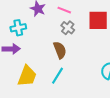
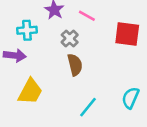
gray cross: (68, 28) -> (70, 38), moved
cyan line: (57, 76) -> (88, 107), moved

